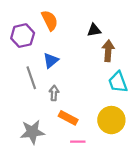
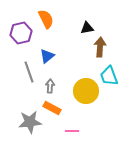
orange rectangle: (68, 118) -> (52, 108), moved
yellow circle: (111, 120) -> (86, 91), moved

